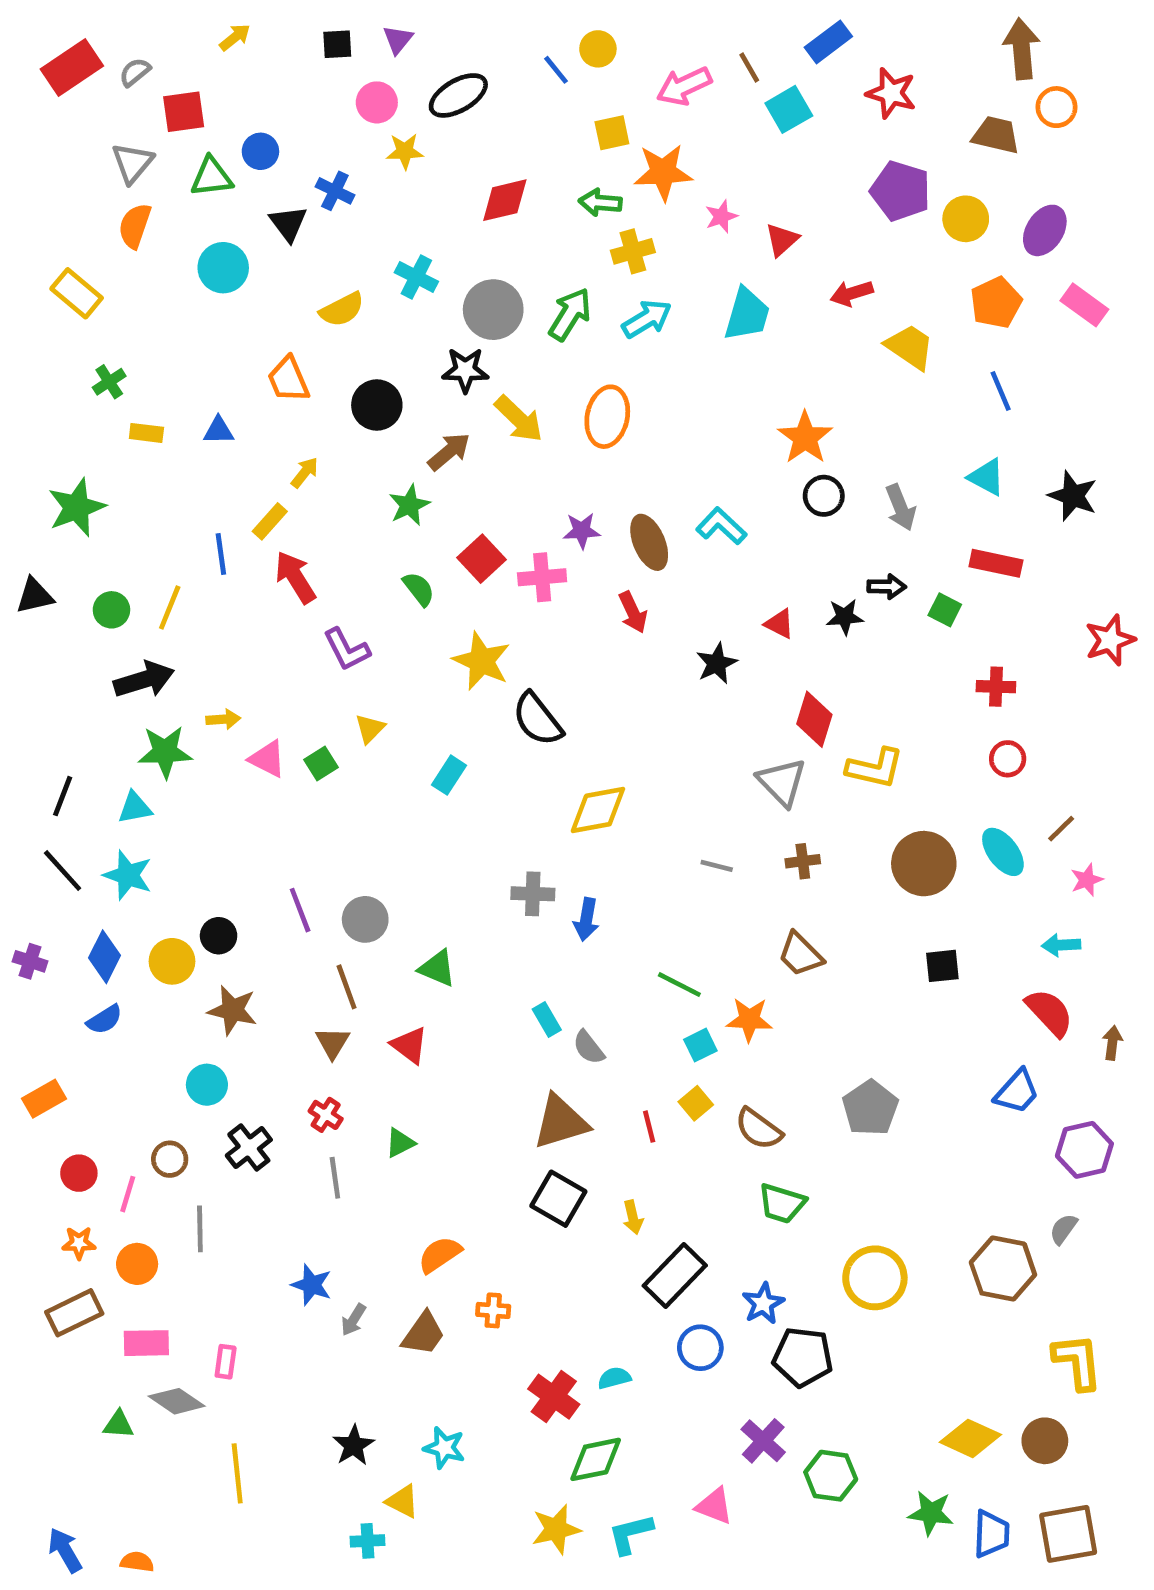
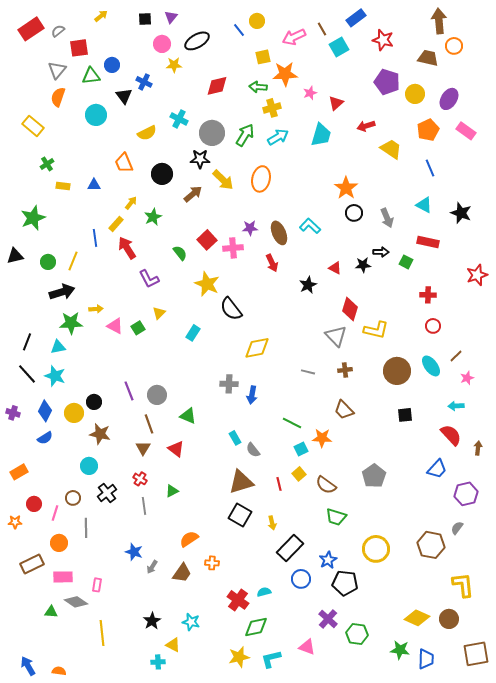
green star: (409, 505) -> (153, 217), moved
orange star: (79, 1243) -> (15, 522), moved
brown square: (1068, 1534) -> (476, 654), moved

